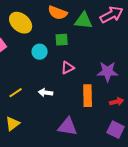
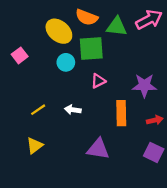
yellow ellipse: (21, 23) -> (59, 31), moved
green square: (62, 40) -> (91, 49), size x1.6

